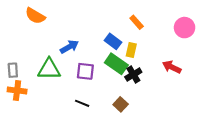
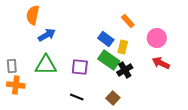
orange semicircle: (35, 16) -> (33, 15), turned 72
pink circle: (185, 28) -> (157, 38), moved
blue arrow: (69, 47) -> (47, 35), moved

